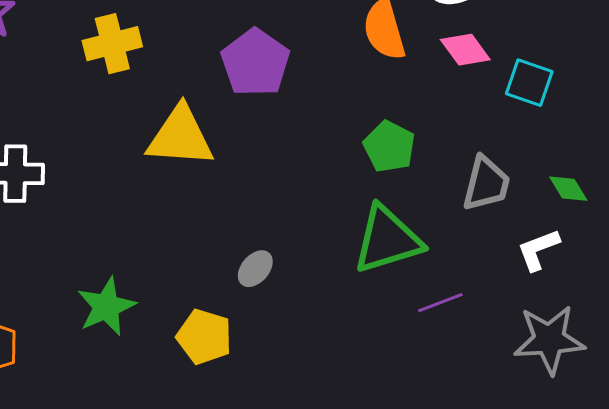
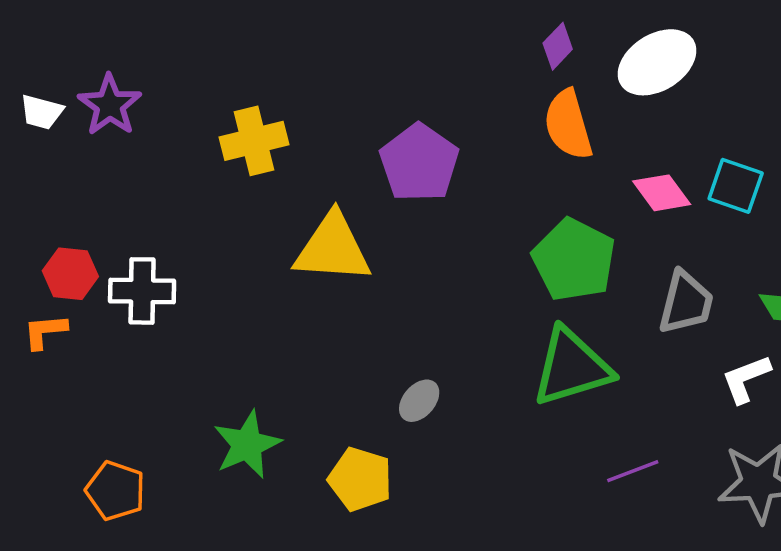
pink diamond: (465, 50) -> (662, 193), moved
green pentagon: (389, 147) -> (574, 260), size x1.4
purple line: (440, 303) -> (633, 471), moved

